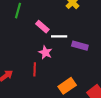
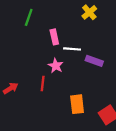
pink rectangle: (42, 27) -> (54, 37), turned 32
orange rectangle: (67, 86) -> (77, 104), turned -66

